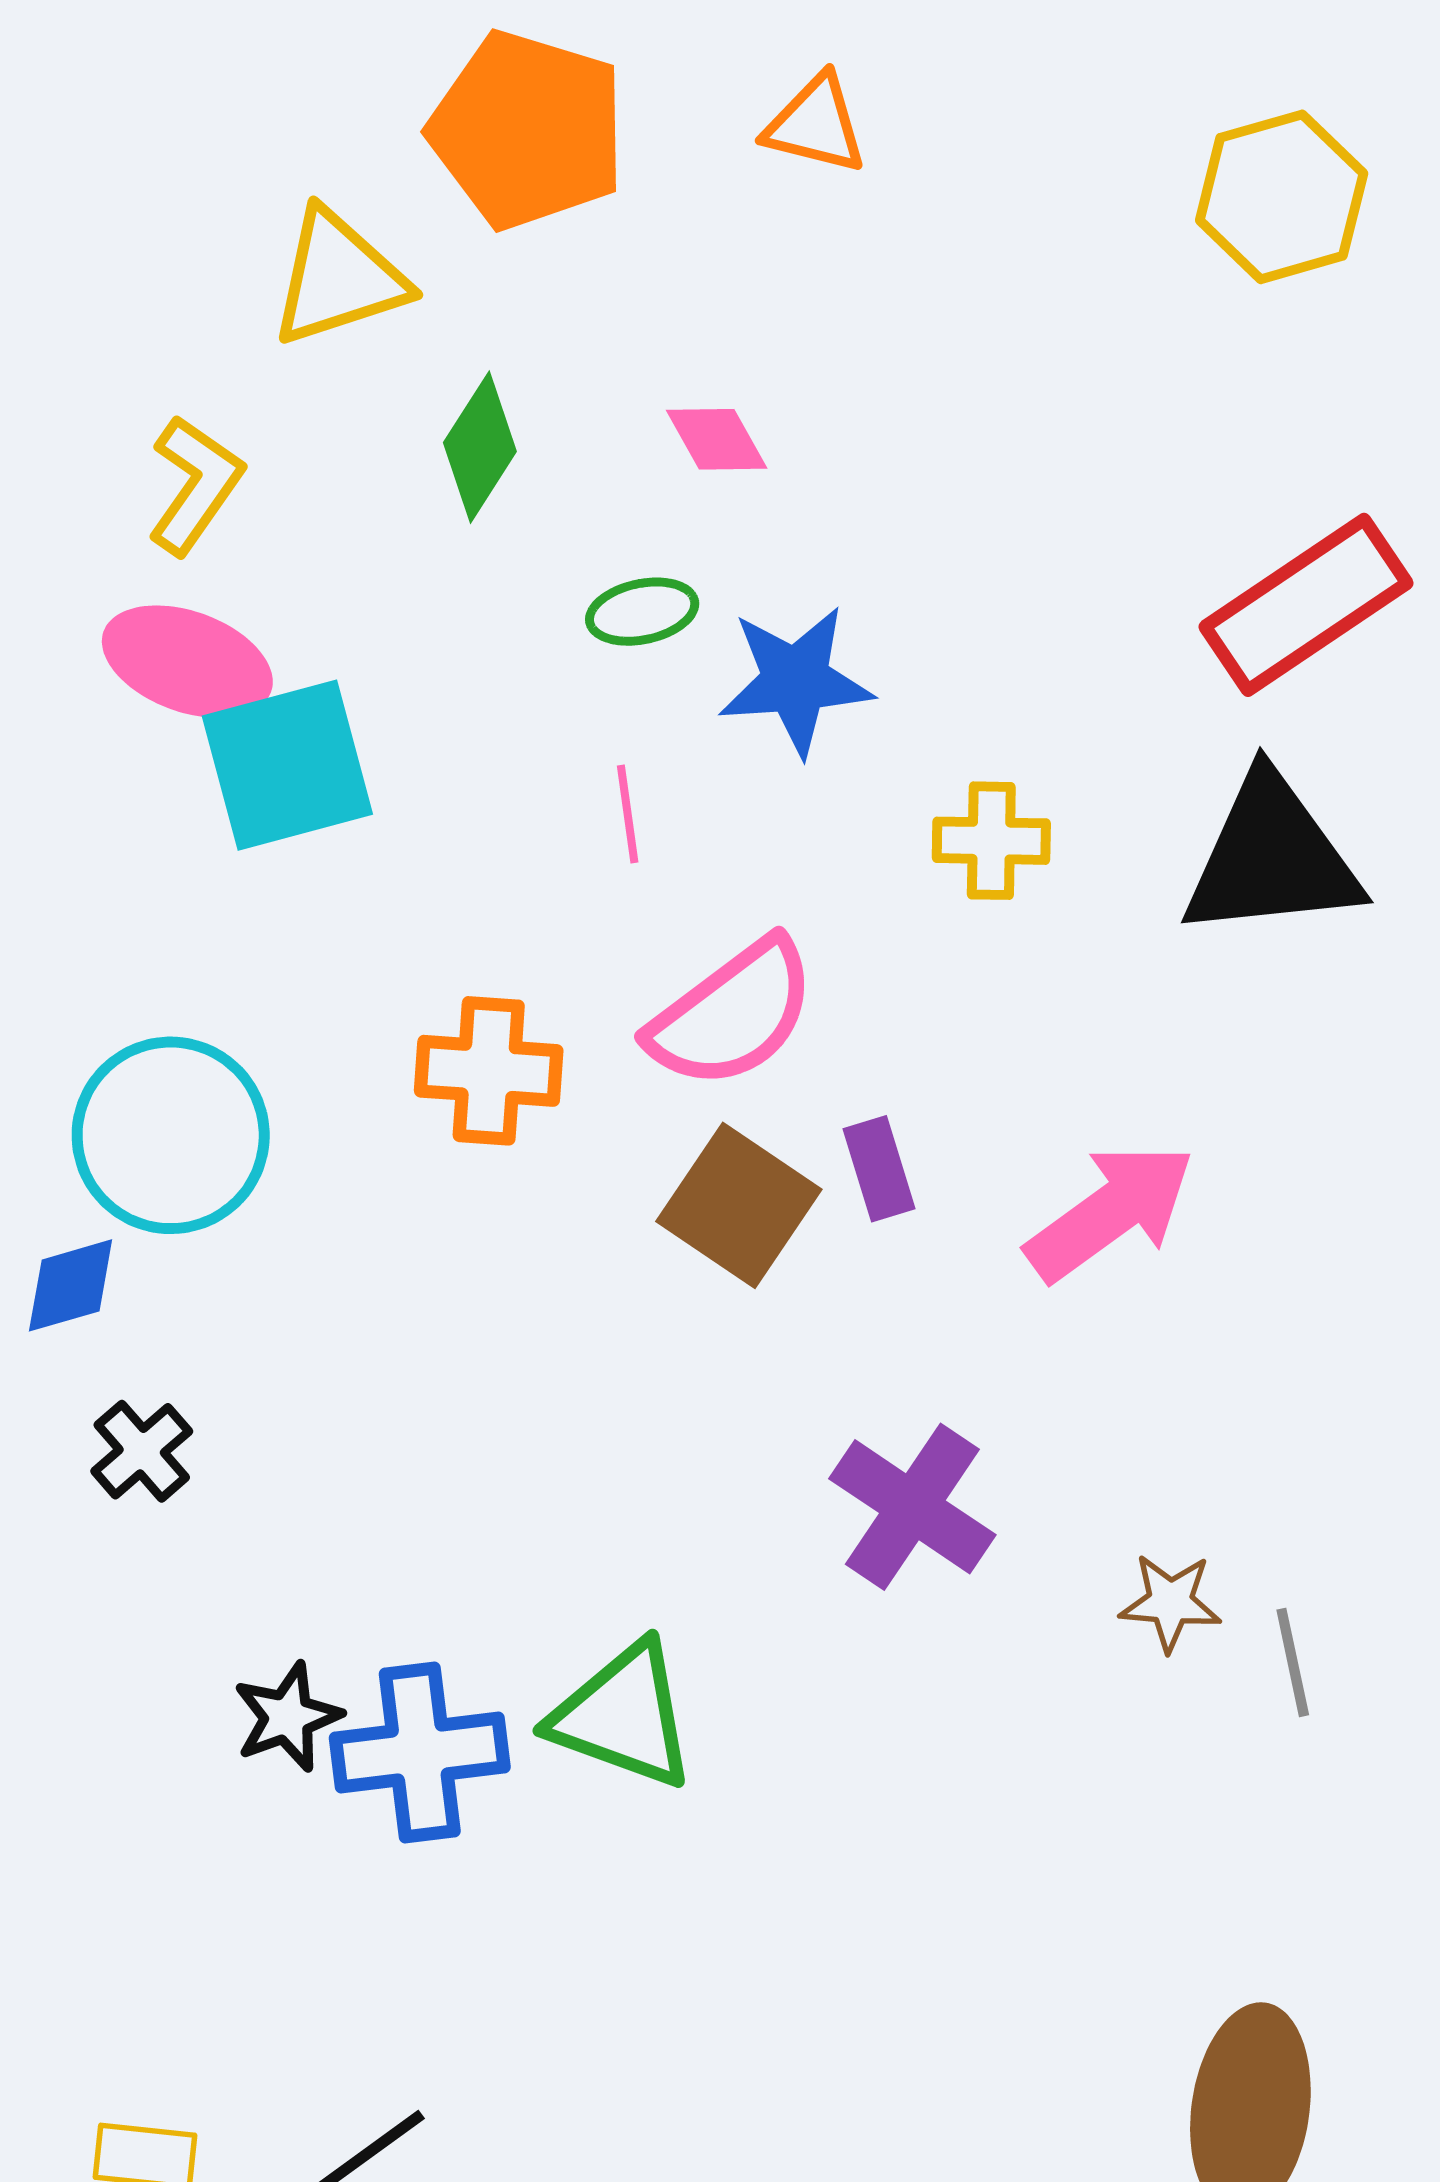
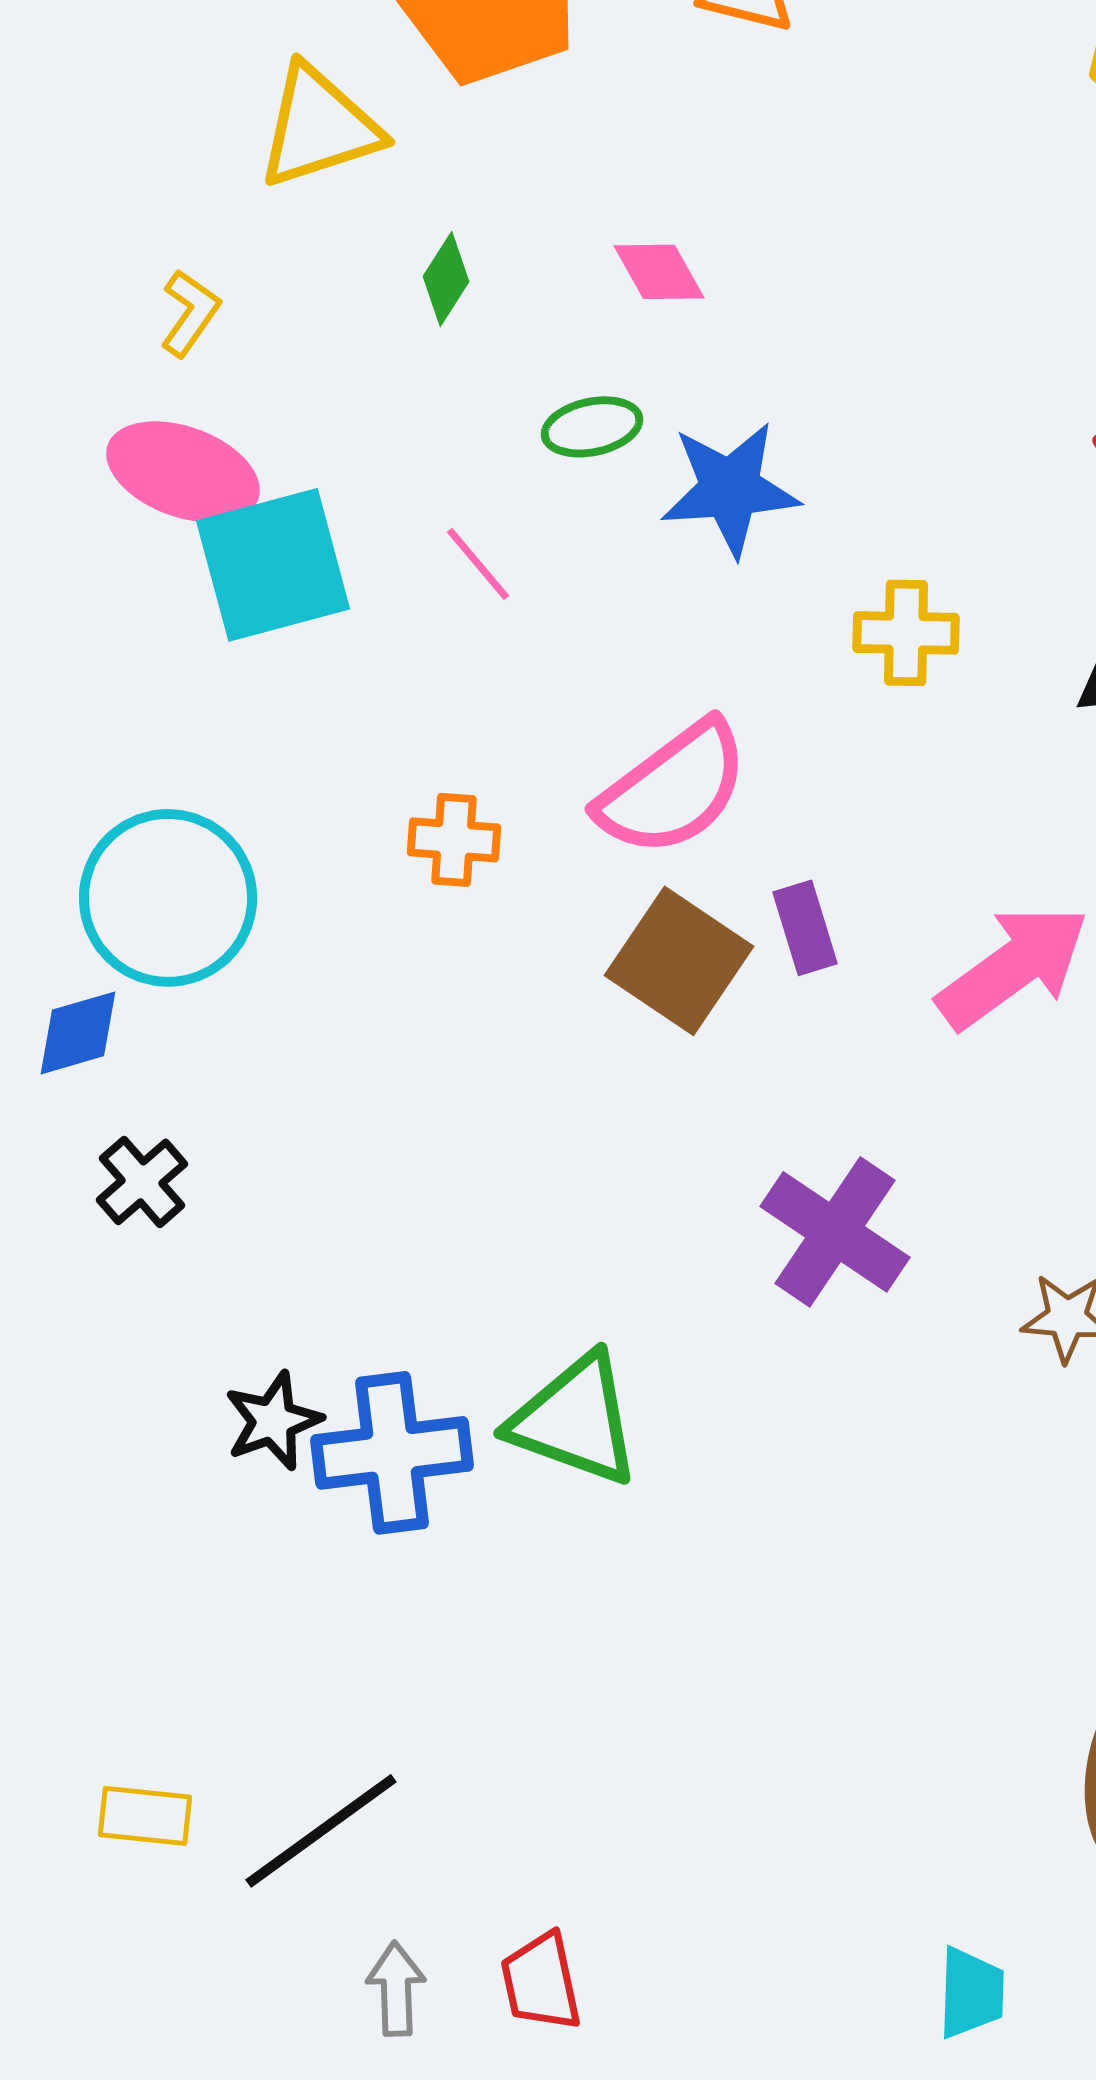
green diamond: (480, 447) -> (446, 279), size x0.7
yellow L-shape: (195, 485) -> (190, 313), size x0.7
pink line: (628, 814) -> (478, 564), moved, turned -32
orange cross: (489, 1071) -> (454, 840), size x0.7

